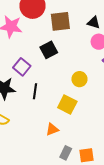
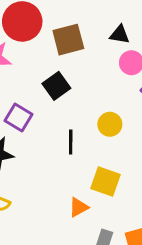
black line: (35, 91) -> (71, 142), moved
yellow square: (67, 105) -> (105, 182), moved

